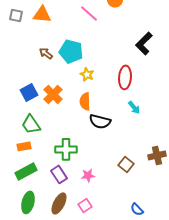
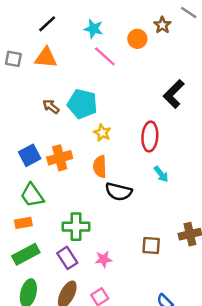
orange cross: (53, 94) -> (60, 158), turned 30
brown square: (126, 164) -> (151, 245), turned -35

